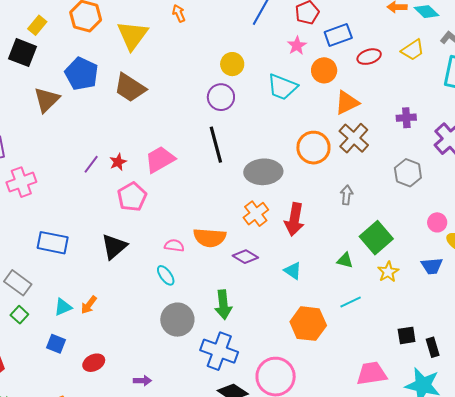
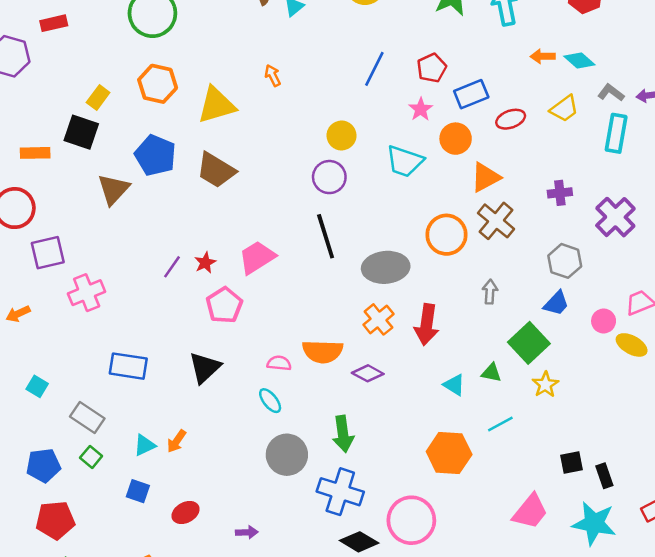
yellow triangle: (132, 35) -> (216, 105), turned 40
blue trapezoid: (432, 266) -> (556, 303), moved, turned -40
cyan triangle: (293, 271) -> (454, 385), moved
pink trapezoid: (372, 373) -> (530, 511), turned 140

